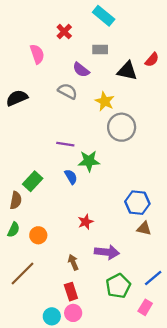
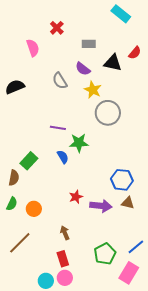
cyan rectangle: (104, 16) -> (121, 14), moved
purple semicircle: (81, 70) -> (83, 69), moved
gray semicircle: (68, 91) -> (60, 81), turned -150
purple arrow: (107, 252) -> (101, 206), moved
pink rectangle: (145, 307) -> (129, 273), size x1.5

